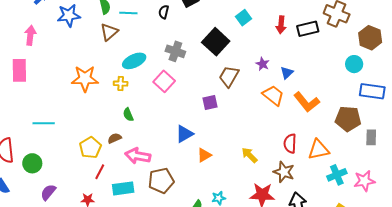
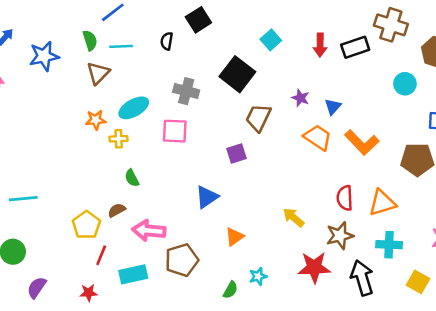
cyan circle: (354, 64) -> (405, 84), moved
orange star: (85, 79) -> (96, 120), moved, size x0.6
pink square: (164, 81) -> (175, 131), turned -35
orange triangle: (204, 155) -> (234, 237), moved
brown star: (284, 172) -> (340, 236), turned -30
cyan cross: (337, 175) -> (389, 245), moved, turned 30

